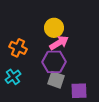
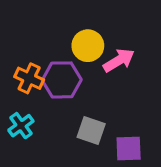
pink arrow: (59, 43) -> (119, 60), moved
purple hexagon: (54, 62) -> (62, 80), moved

